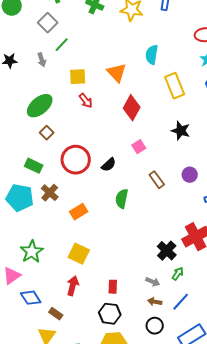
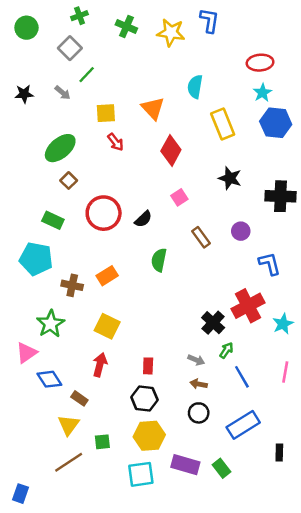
gray arrow: (42, 60) -> (63, 93), turned -32
brown cross: (50, 193) -> (72, 285), moved, turned -30
blue line: (181, 302) -> (242, 377), moved, turned -72

